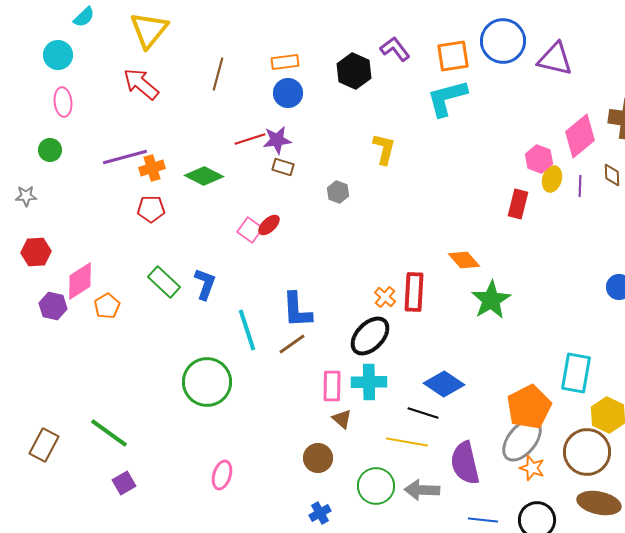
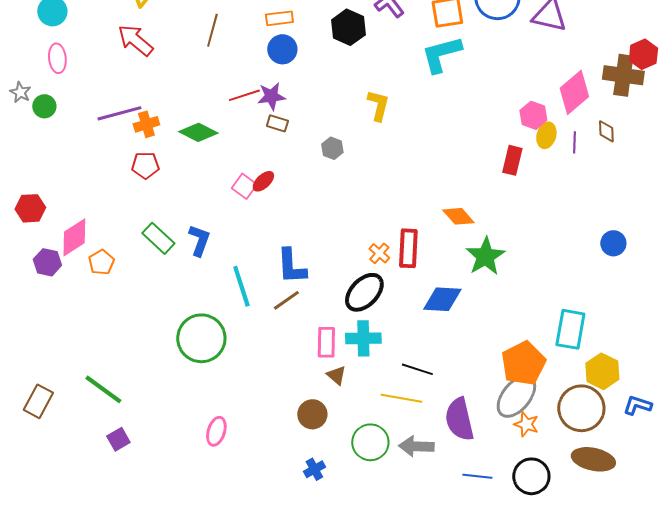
gray star: (26, 196) -> (20, 92), moved, turned 30
blue diamond: (444, 384) -> (442, 299), moved, turned -30

